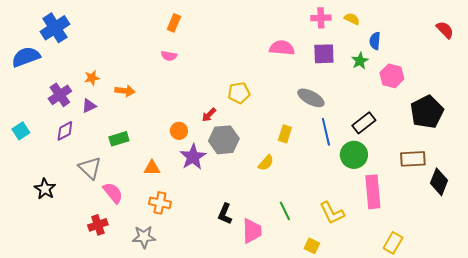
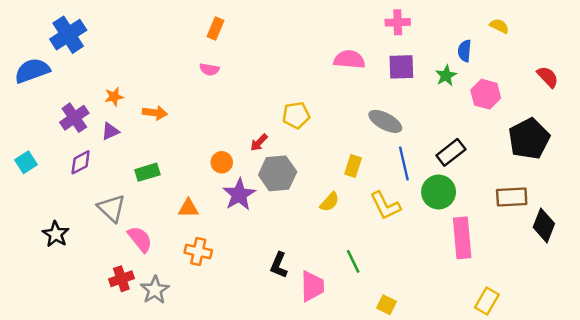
yellow semicircle: (352, 19) -> (499, 26), moved
red semicircle: (445, 30) -> (548, 77), moved
yellow L-shape: (332, 213) -> (385, 206), moved
gray star: (144, 237) -> (155, 290), moved, turned -30

